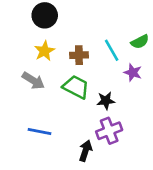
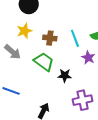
purple cross: (109, 131) -> (83, 100), moved

